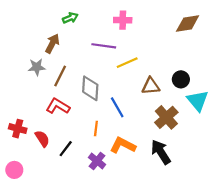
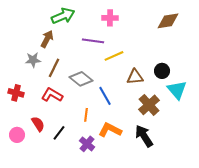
green arrow: (70, 18) -> (63, 16), size x1.6
gray diamond: (90, 88) -> (81, 79), turned -55
red cross: (18, 129) -> (16, 93), moved
pink circle: (14, 170) -> (17, 135), moved

